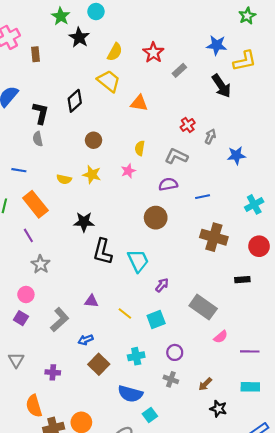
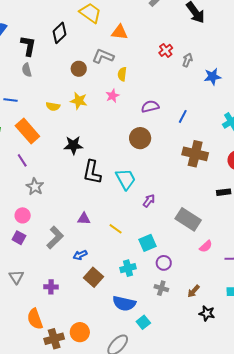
gray L-shape: (176, 156) -> (103, 56), moved
blue line: (203, 197) -> (183, 116), turned -48
cyan square: (156, 319) -> (147, 243), moved

